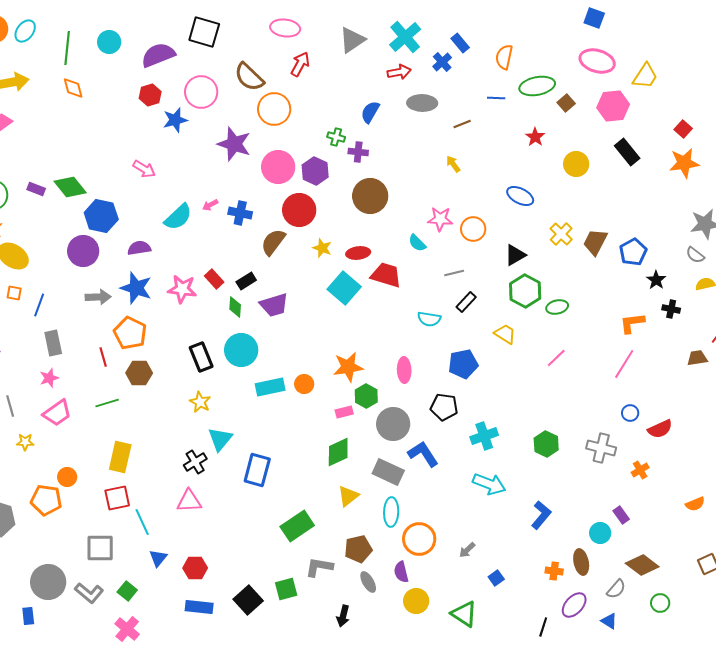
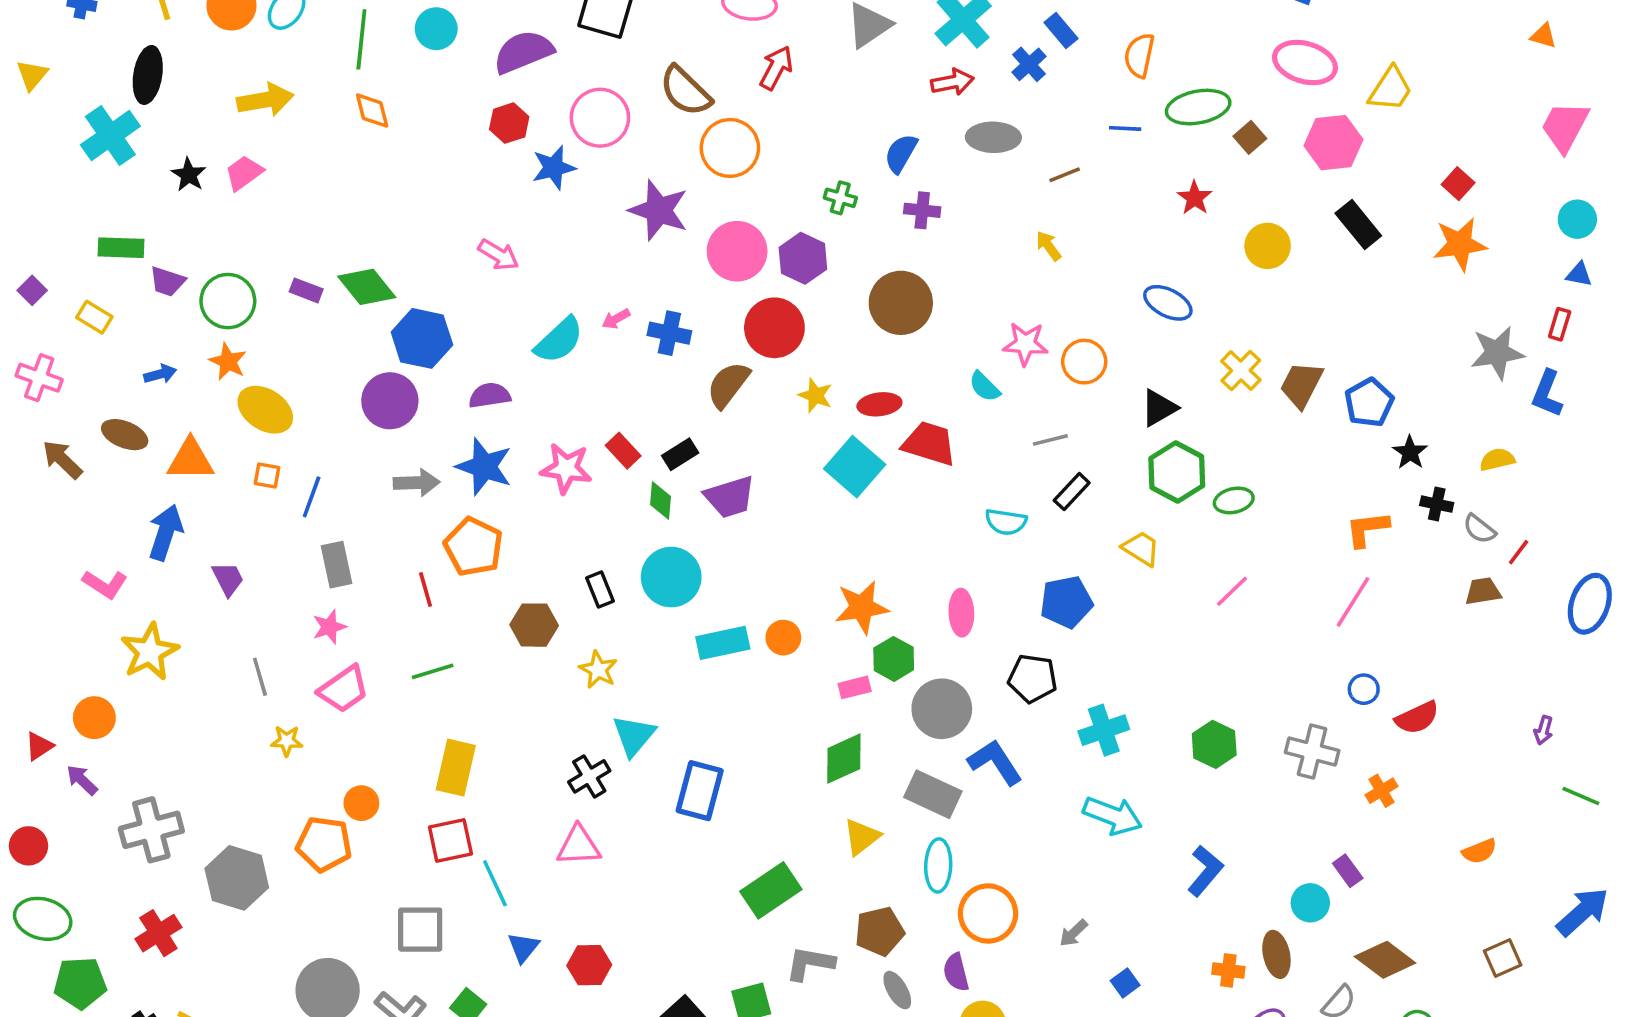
purple cross: (358, 152) -> (922, 210), moved
gray semicircle: (695, 255) -> (1479, 529), moved
black rectangle: (201, 357) -> (600, 589), size x0.7
brown hexagon: (139, 373) -> (534, 625), moved

